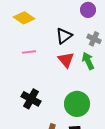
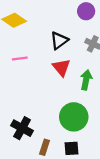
green arrow: (88, 61) -> (86, 80), moved, turned 36
black cross: (31, 99) -> (22, 128), moved

